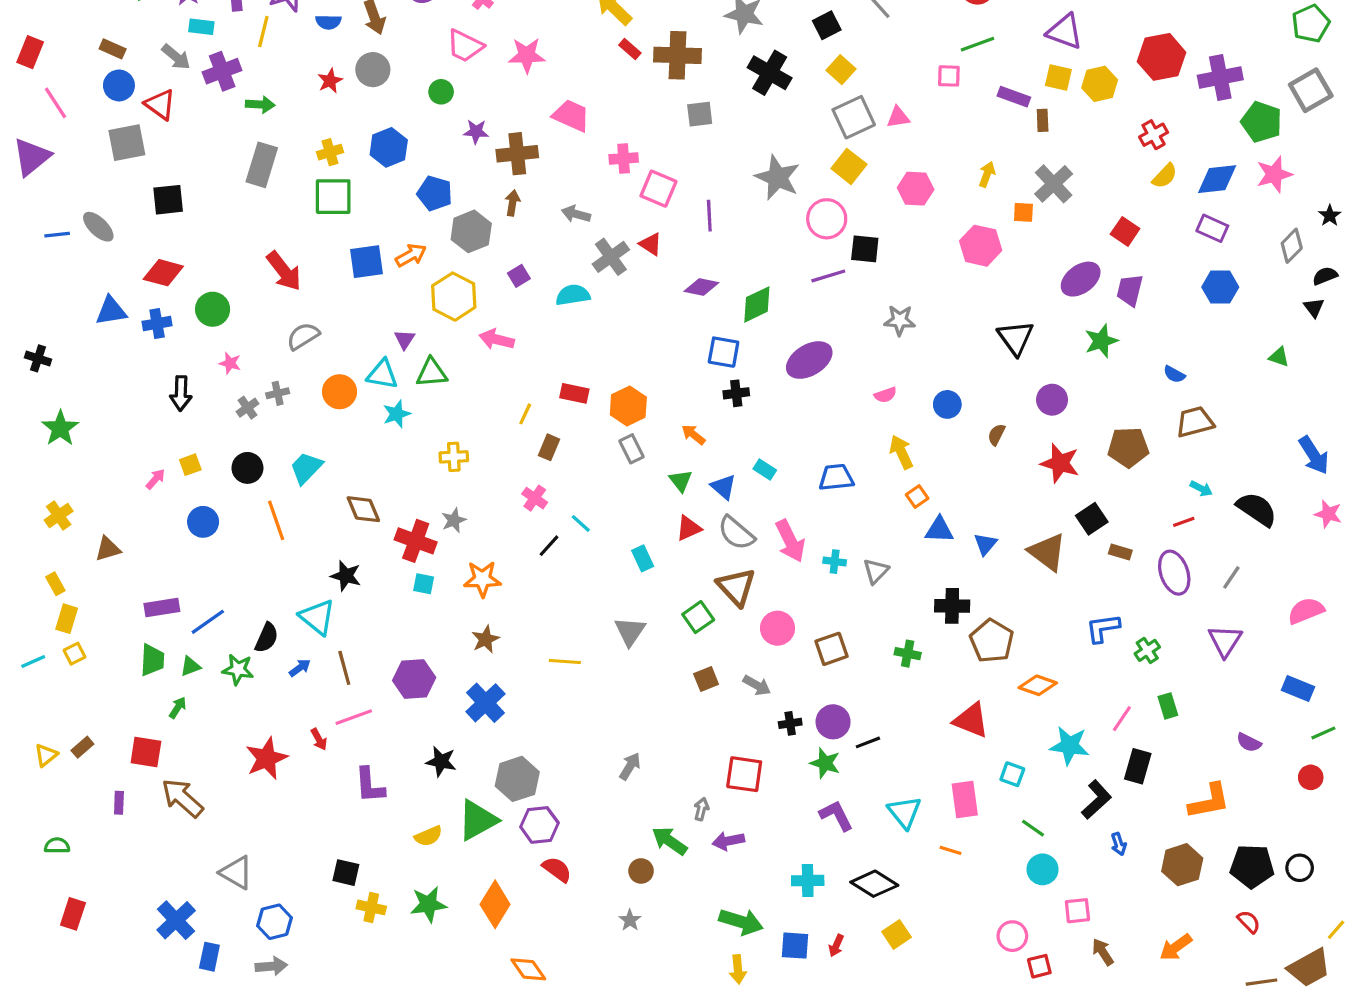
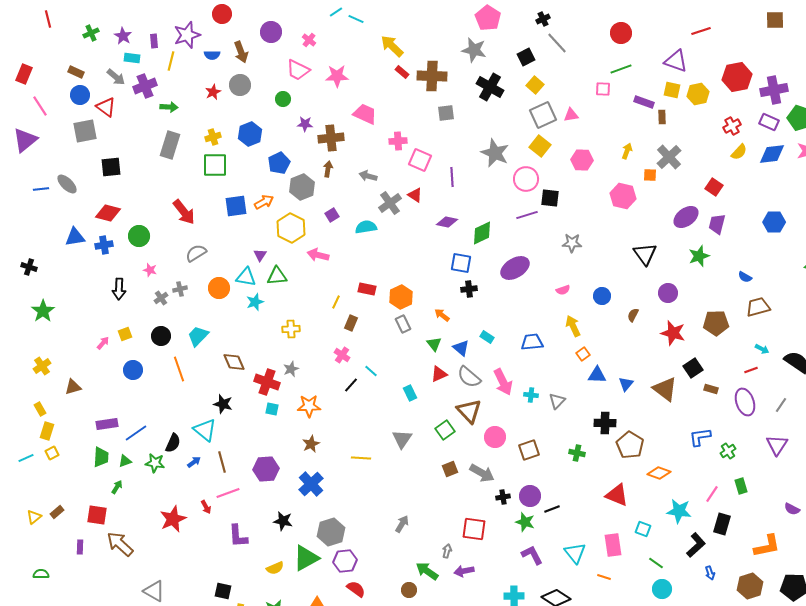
blue pentagon: (435, 193) -> (279, 163), turned 30
purple rectangle: (1212, 228) -> (769, 122), moved
gray arrow: (757, 685) -> (482, 473), size x1.4

